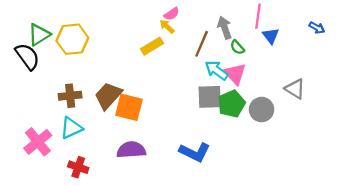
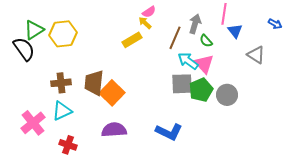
gray arrow: (225, 28) -> (195, 24), turned 36
gray triangle: (295, 89) -> (256, 55), moved
brown trapezoid: (108, 96) -> (94, 83), turned -36
orange square: (129, 107) -> (112, 93), turned 30

